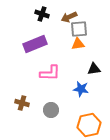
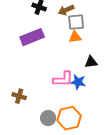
pink L-shape: (50, 73) -> (63, 79), moved
gray circle: (51, 110) -> (48, 118), moved
orange hexagon: (89, 125) -> (69, 118), moved

